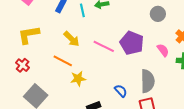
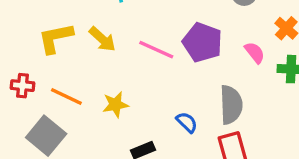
yellow L-shape: (29, 35) -> (56, 38), moved
orange line: (63, 61) -> (66, 96), moved
red cross: (23, 65) -> (22, 86), turned -32

